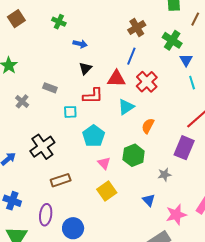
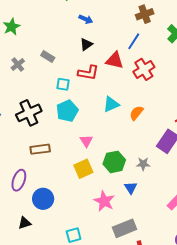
cyan triangle: (126, 107) -> (111, 104), moved
cyan pentagon: (94, 136) -> (67, 111), moved
green hexagon: (134, 155) -> (114, 162), moved
blue triangle: (149, 200) -> (131, 188), moved
pink star: (176, 215) -> (104, 201), moved, turned 30

